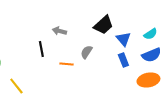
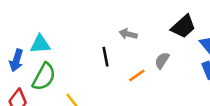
orange line: (66, 64) -> (137, 75), turned -40

